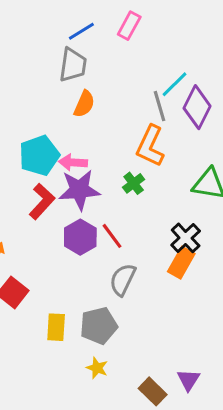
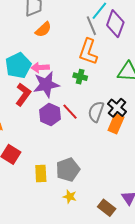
orange semicircle: (84, 104) -> (43, 29), turned 30
green cross: (134, 183) -> (80, 77), turned -32
gray semicircle: (123, 280) -> (96, 112), moved

